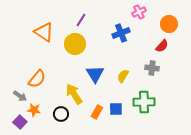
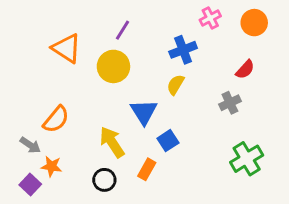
orange circle: (169, 24) -> (254, 23), moved
gray cross: (152, 68) -> (230, 103), turned -32
yellow semicircle: (123, 76) -> (175, 85), moved
green cross: (144, 102) -> (247, 159), moved, turned -30
blue square: (116, 109) -> (168, 141), moved, turned -32
black circle: (61, 114) -> (104, 180), moved

